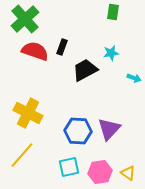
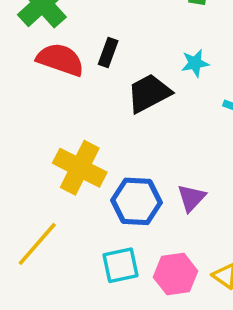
yellow cross: (28, 113) -> (80, 168), moved
purple triangle: (109, 129) -> (191, 198), size x0.7

